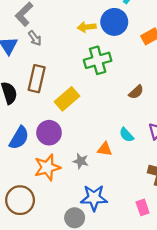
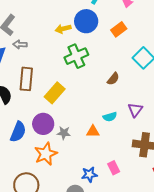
gray arrow: (35, 38) -> (20, 45), turned 136
cyan semicircle: (126, 135) -> (110, 117), turned -56
gray star: (81, 161) -> (64, 133), moved
blue star: (94, 198) -> (89, 174), size x0.7
pink rectangle: (143, 207) -> (114, 168), moved

